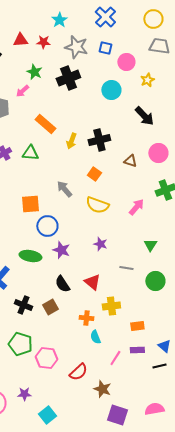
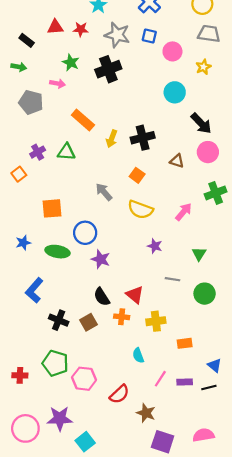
yellow star: (147, 80) -> (203, 67), moved
cyan circle: (111, 90) -> (175, 92), moved
pink arrow: (22, 91) -> (57, 84), turned -128
black arrow: (144, 116) -> (201, 123), moved
orange square: (30, 204) -> (52, 208), moved
purple star: (100, 244) -> (155, 246), moved
green ellipse: (30, 256) -> (57, 252), moved
orange cross: (86, 318) -> (122, 317), moved
purple rectangle: (137, 350) -> (185, 382), moved
purple star: (24, 394) -> (60, 418), size x1.6

